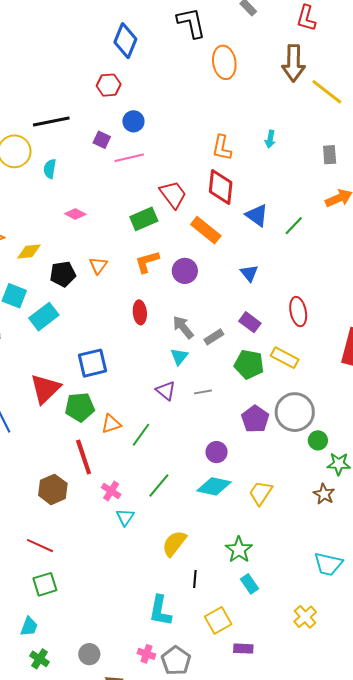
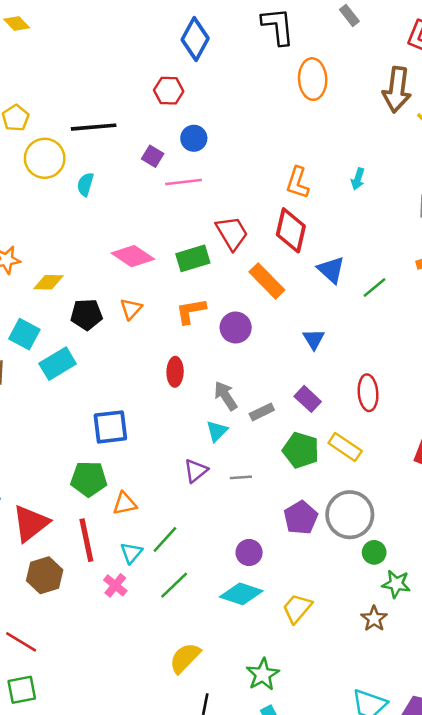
pink diamond: (75, 214) -> (133, 256), moved, size x1.6
red triangle: (45, 389) -> (31, 523), moved
purple triangle: (166, 391) -> (196, 471), turned 35
green line: (141, 435) -> (165, 539), moved
cyan triangle: (125, 517) -> (131, 553), moved

